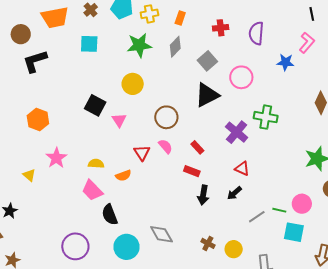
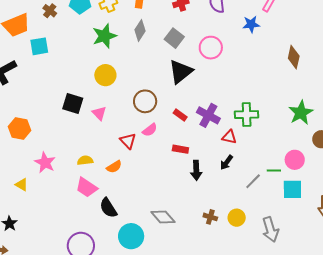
cyan square: (89, 44) -> (39, 46), moved
green cross: (266, 117) -> (247, 115), moved
purple cross: (237, 132) -> (208, 115), moved
pink semicircle: (165, 146) -> (150, 130), turned 105
red rectangle: (197, 147) -> (180, 115), moved

